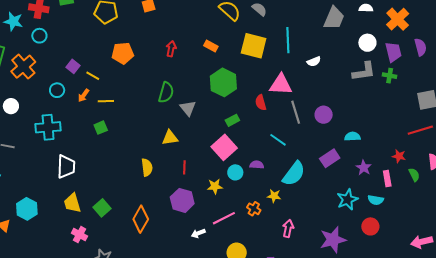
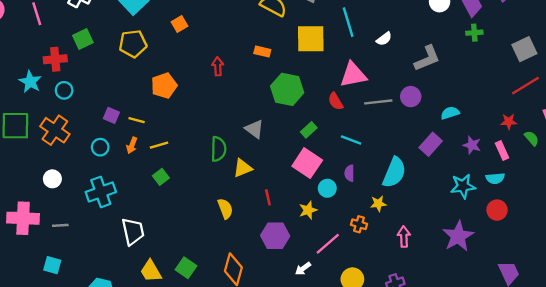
cyan star: (13, 21) -> (30, 82), turned 30
gray L-shape: (364, 71) -> (427, 58), moved
green semicircle: (166, 92) -> (218, 149), moved
gray line: (296, 112) -> (378, 102), turned -65
cyan line: (278, 140) -> (351, 140), moved
purple semicircle: (257, 165) -> (349, 173), turned -80
cyan star: (347, 200) -> (463, 186), turned 30

